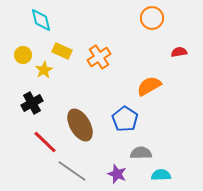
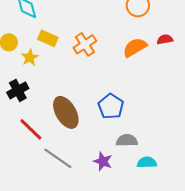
orange semicircle: (149, 86) -> (135, 47), moved

